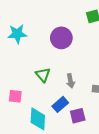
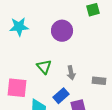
pink square: (15, 96) -> (17, 88), size x1.5

